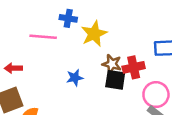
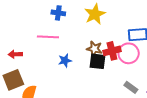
yellow star: (94, 34) -> (95, 14), moved
pink line: (43, 37) -> (48, 37), moved
pink circle: (156, 95) -> (129, 53), moved

